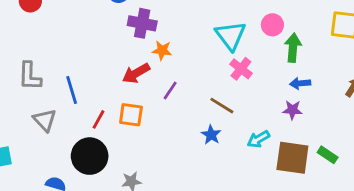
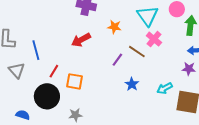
orange star: (162, 50) -> (114, 27), moved
purple line: (170, 91) -> (117, 60), moved
brown line: (222, 106) -> (137, 52), moved
orange square: (131, 115) -> (75, 81), moved

